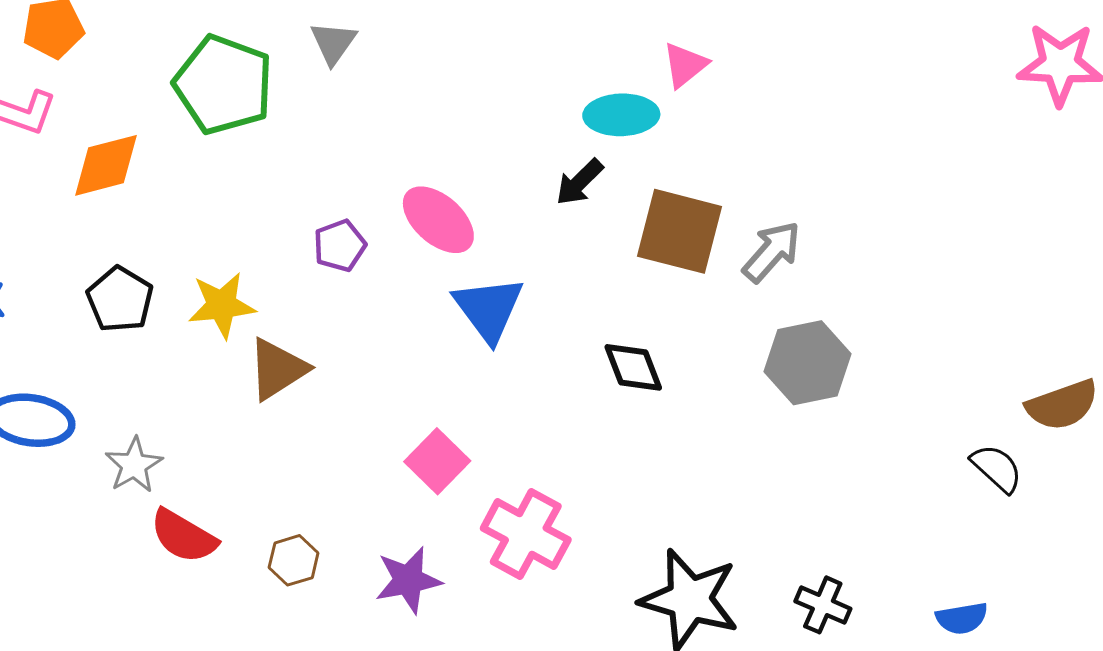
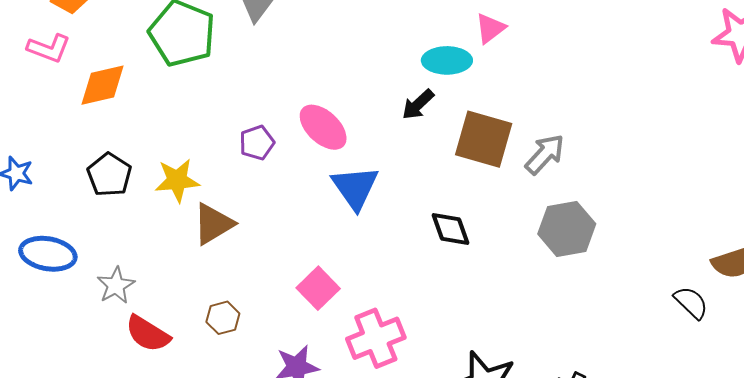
pink cross: (526, 534) -> (376, 338), turned 38
brown hexagon: (294, 560) -> (223, 318), moved

